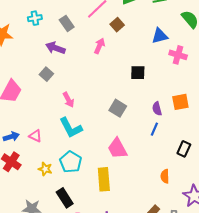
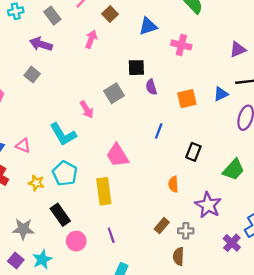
blue triangle: (160, 36) -> (148, 26), moved
pink arrow: (68, 100) -> (87, 109), moved
gray square: (118, 108) -> (114, 93), moved, turned 30
purple semicircle: (157, 109) -> (151, 87), moved

